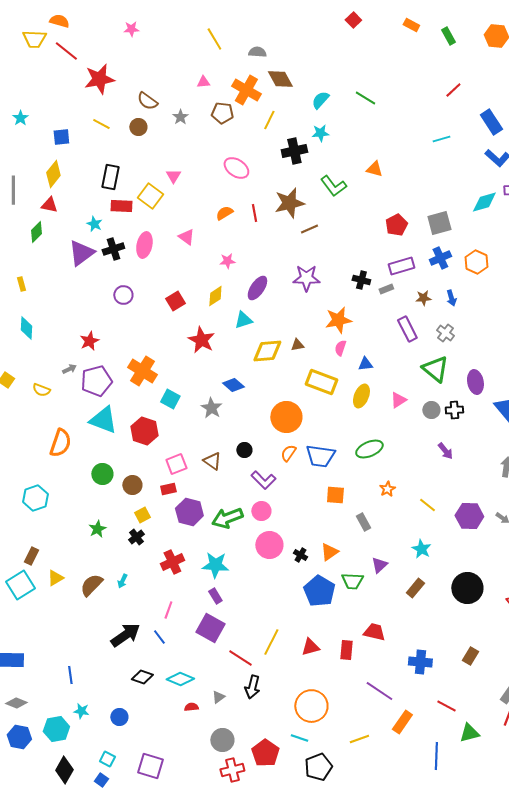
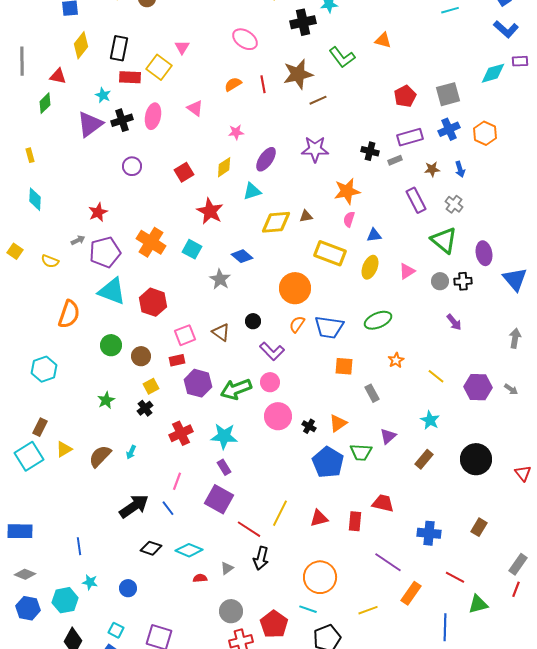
yellow diamond: (53, 174) -> (81, 45), moved
cyan square: (170, 399) -> (192, 249), moved

